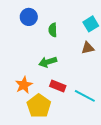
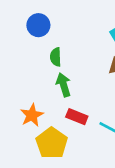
green semicircle: (53, 30) -> (56, 57), moved
green arrow: (48, 62) -> (64, 85), turned 90

